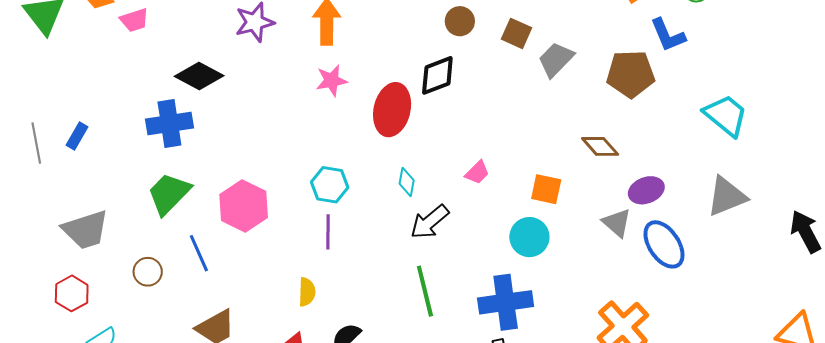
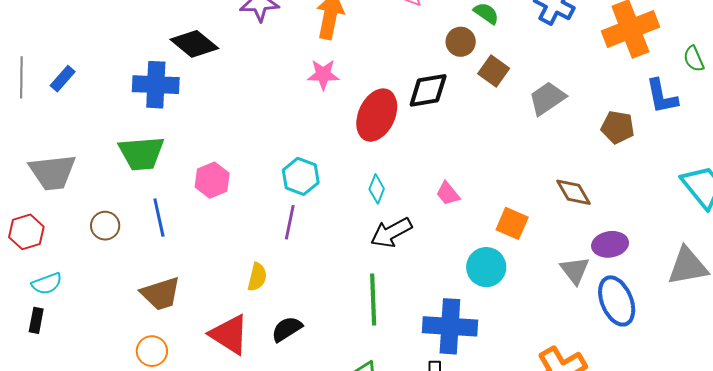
brown square: (516, 33) -> (494, 71), moved
brown pentagon: (631, 74) -> (618, 127), size x0.7
pink trapezoid: (477, 173) -> (448, 194), turned 84
green trapezoid: (169, 194) -> (141, 153), turned -150
pink hexagon: (244, 206) -> (212, 180), size x0.7

